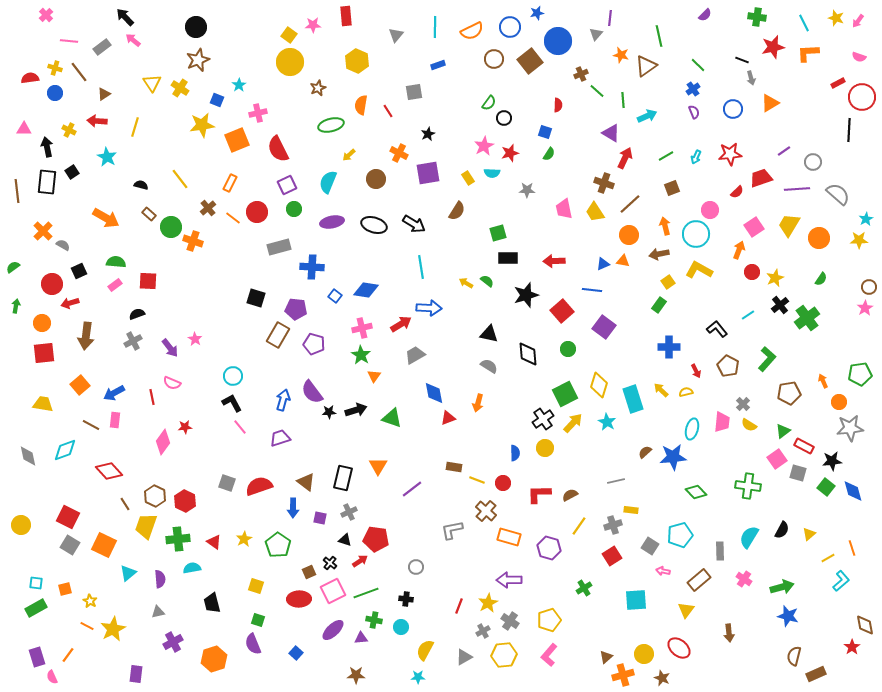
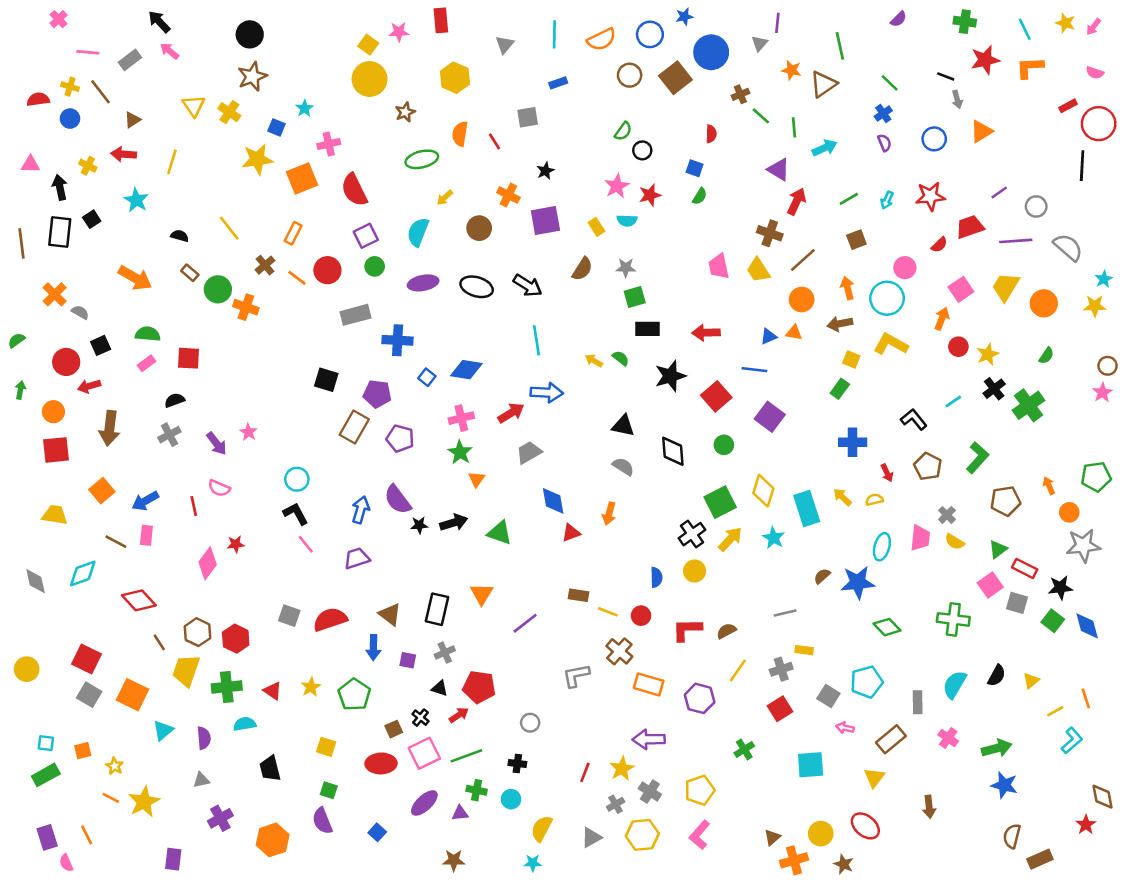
gray star: (527, 190) -> (626, 268), moved
yellow square: (668, 282) -> (851, 359), turned -32
orange line: (68, 655) -> (87, 835), turned -63

